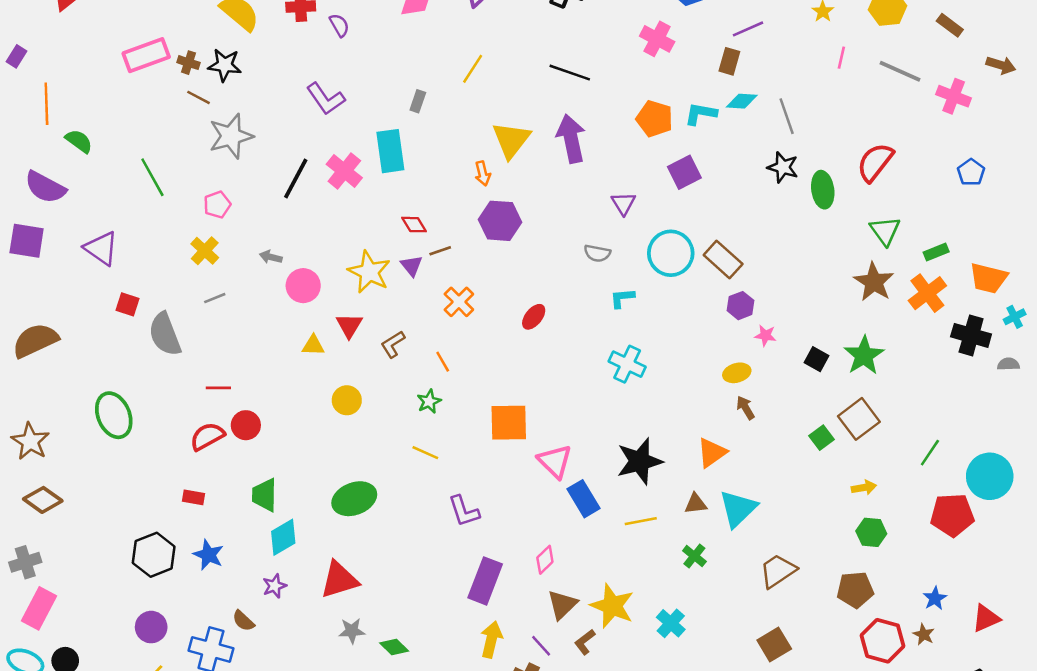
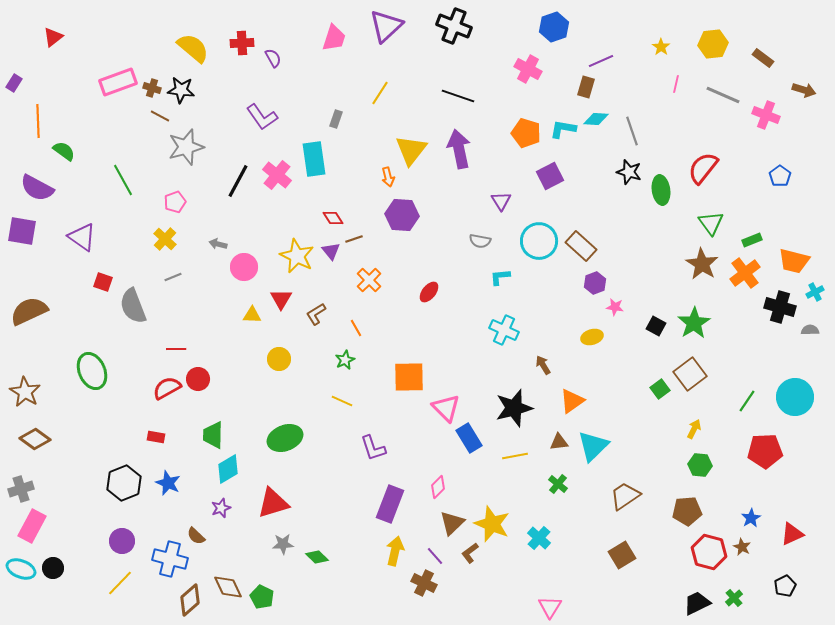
brown arrow: (745, 408) -> (543, 365), moved
cyan circle: (990, 476) -> (795, 397), moved
yellow arrow: (864, 487) -> (694, 429), turned -54

